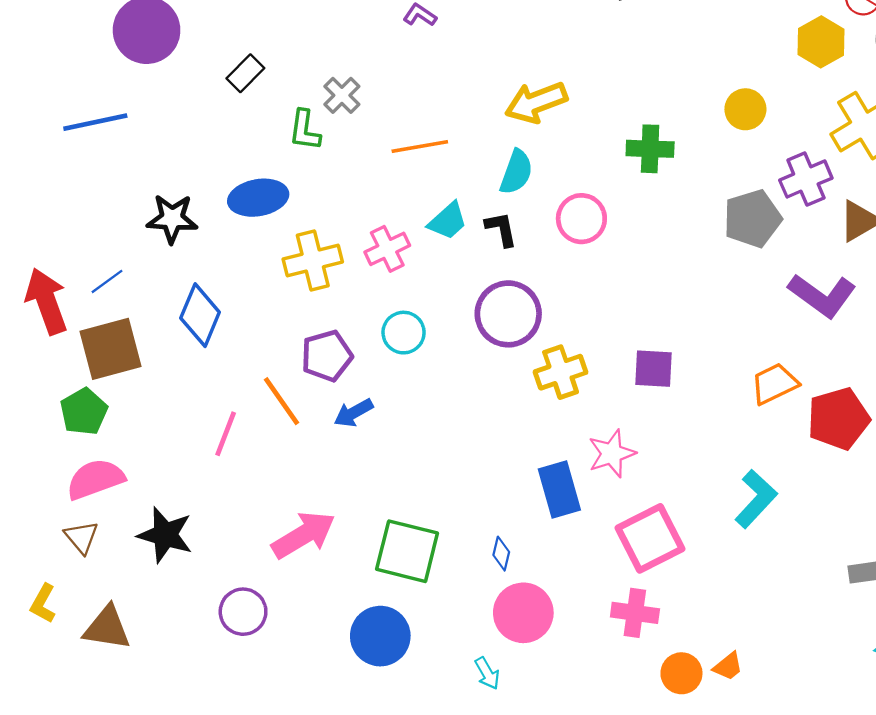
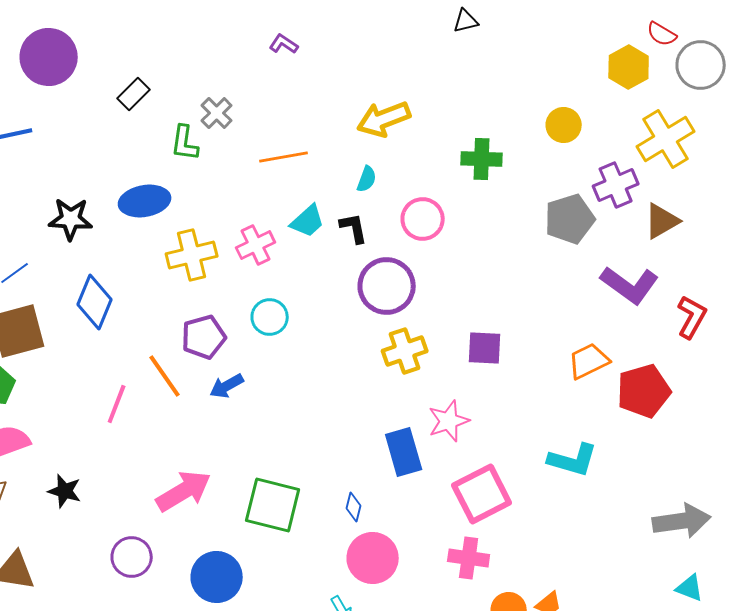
cyan semicircle: (516, 172) -> (367, 179), size x0.7
purple circle: (508, 314) -> (387, 286), moved
cyan L-shape: (756, 499) -> (573, 460), turned 63
black star: (165, 535) -> (65, 491), size x0.7
blue circle: (380, 636) -> (217, 577), moved

